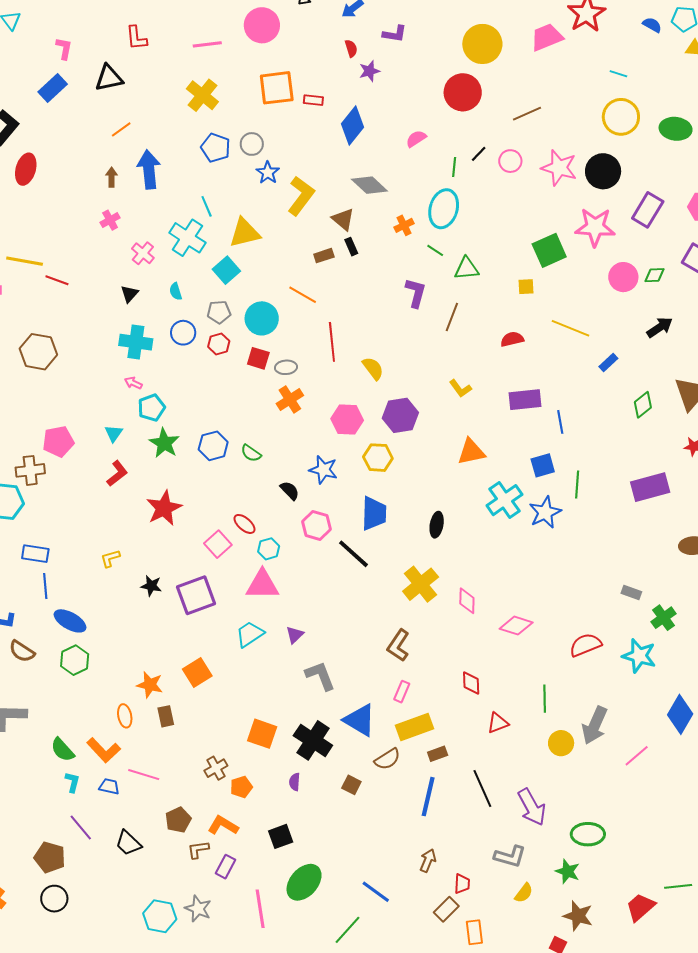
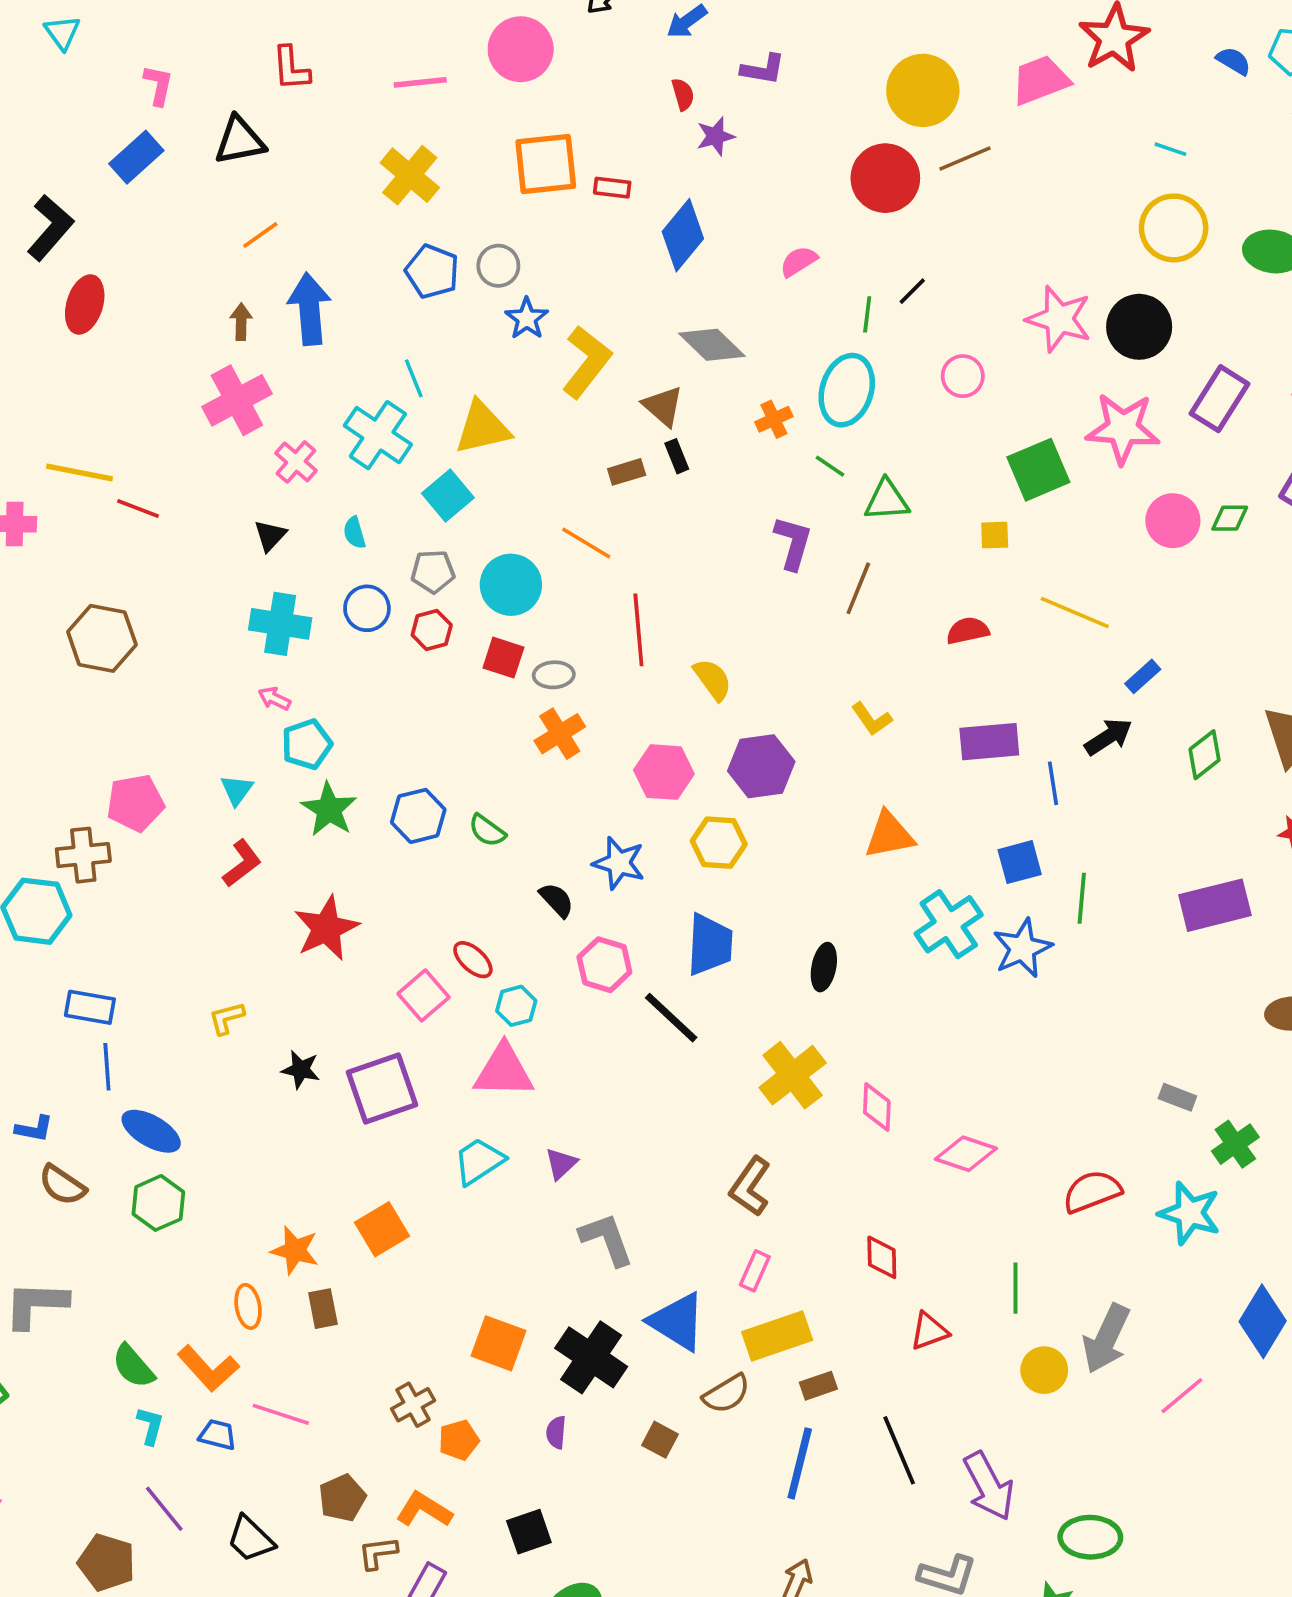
brown line: (527, 114) -> (965, 158), moved
pink circle: (510, 161) -> (963, 376), moved
pink cross: (110, 220) -> (237, 400), size x1.8
black arrow: (660, 327) -> (1108, 737), moved

